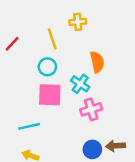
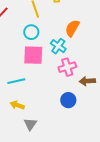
orange semicircle: (97, 62) -> (72, 28), turned -138
brown arrow: (115, 146) -> (87, 81), moved

